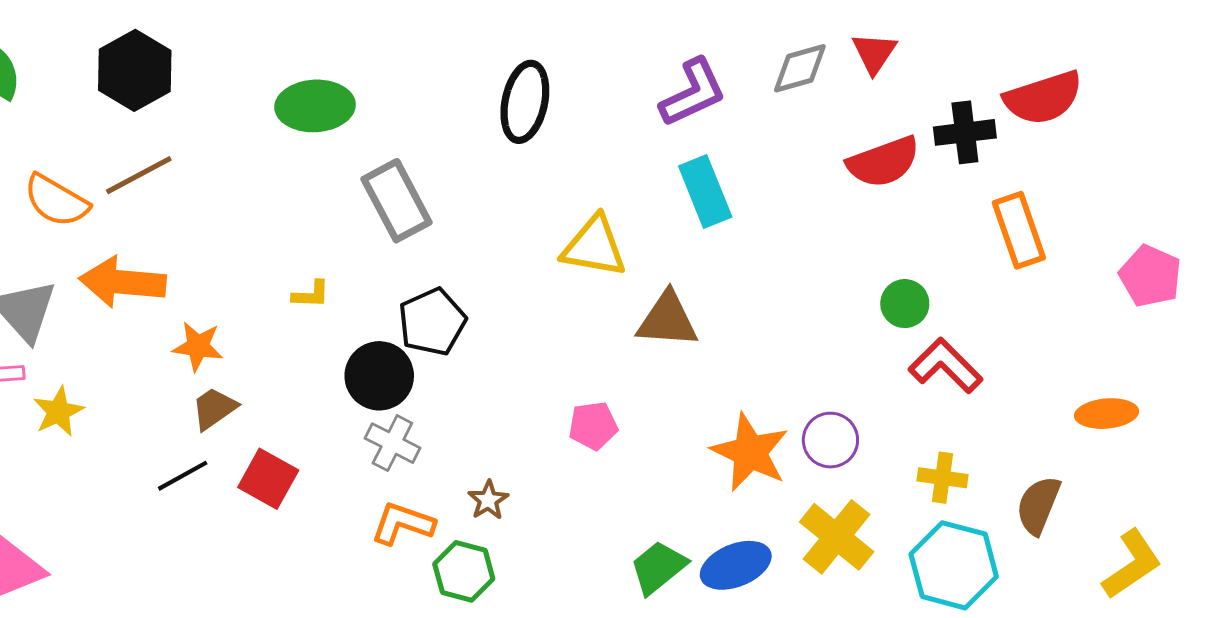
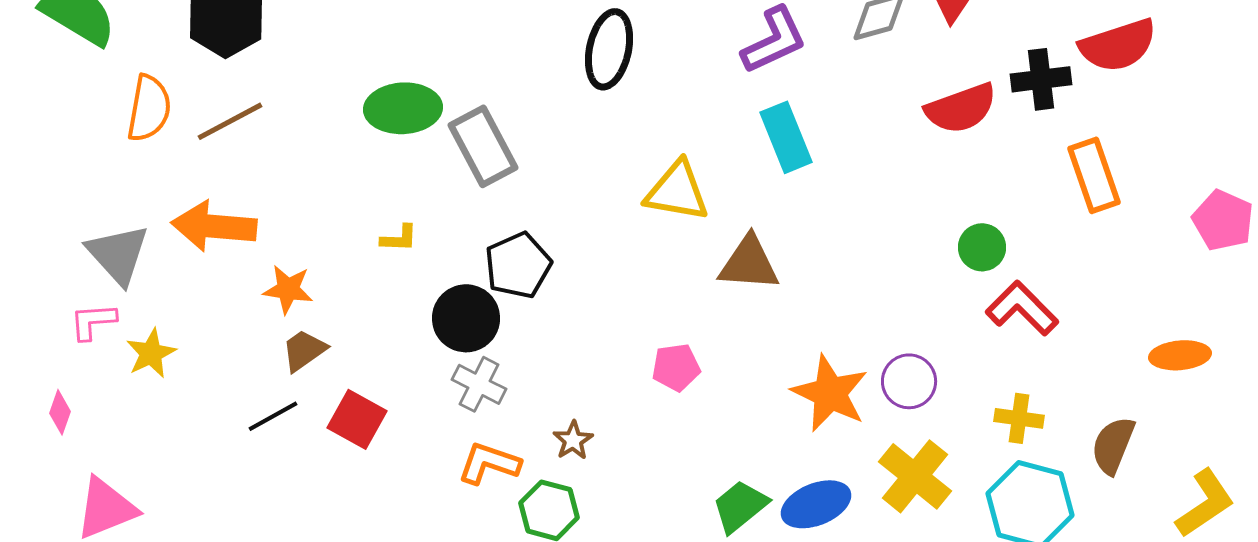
green ellipse: (315, 106) -> (403, 108), moved
orange semicircle: (56, 201) -> (149, 108), moved, turned -110

